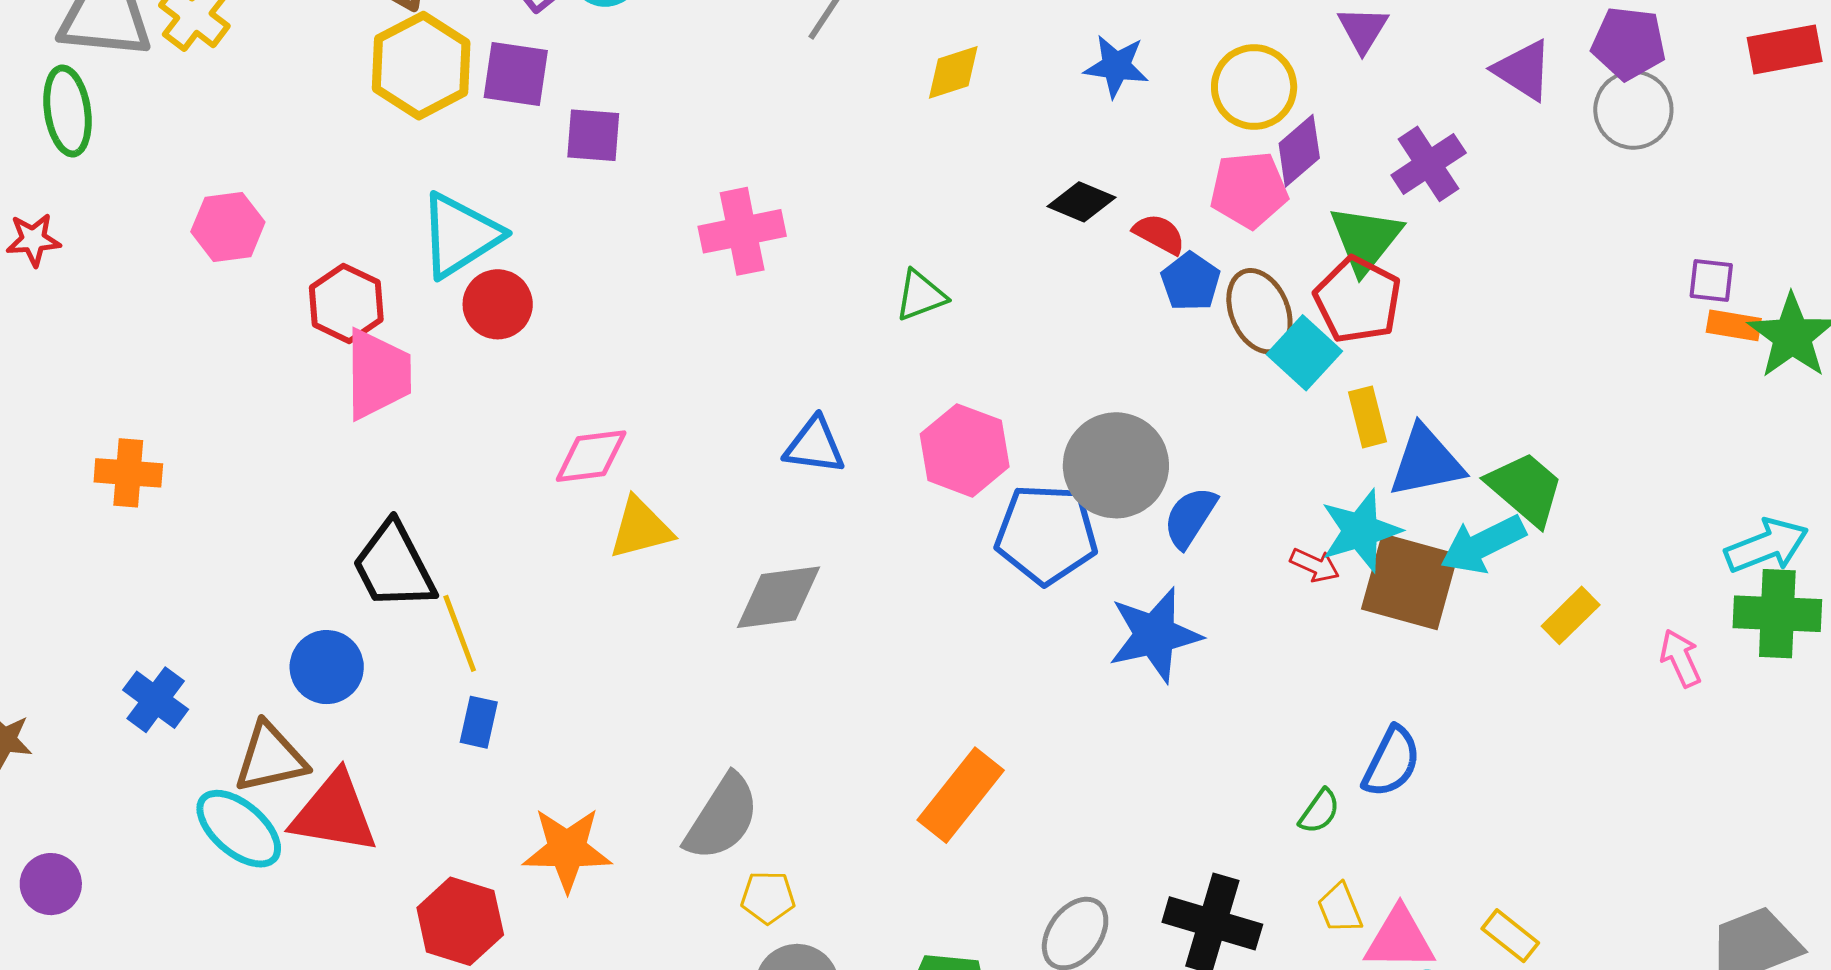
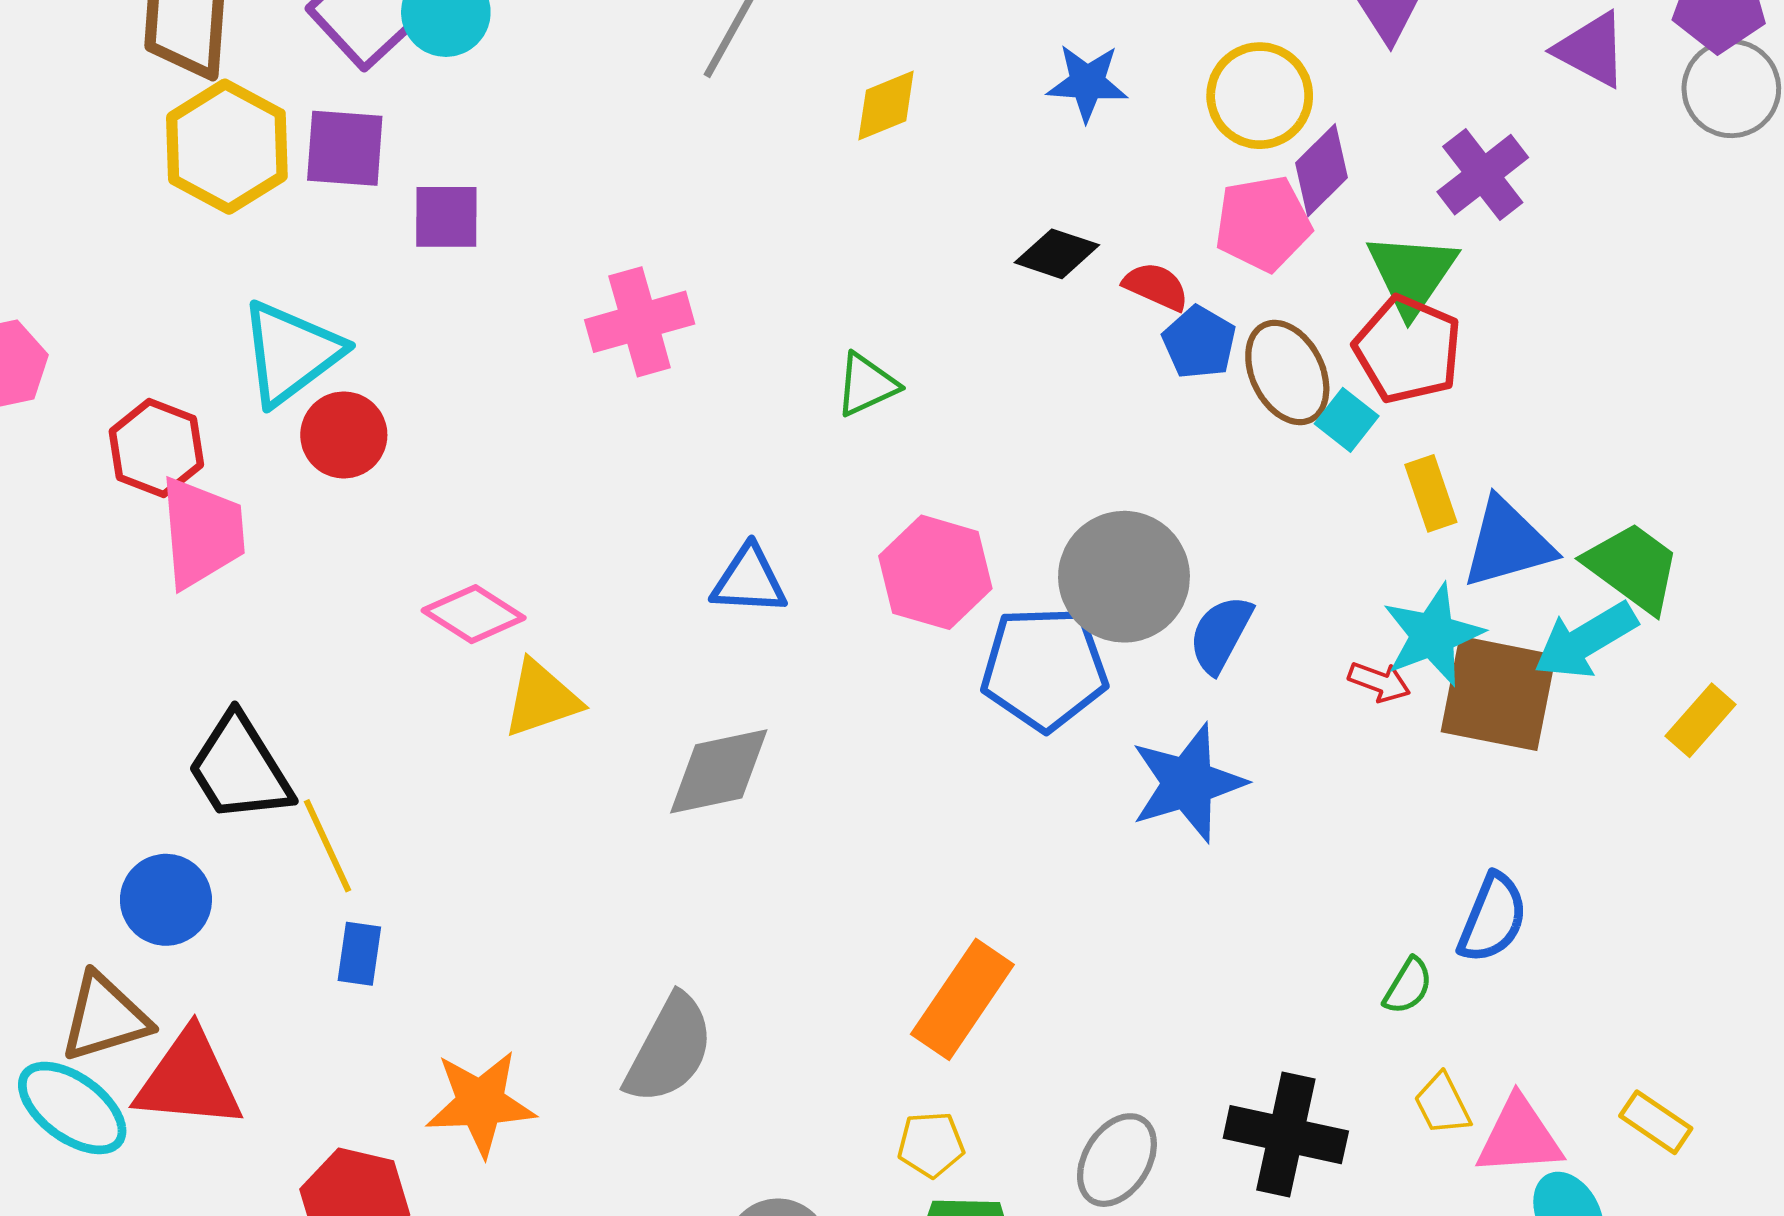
cyan square: (1304, 353) -> (1347, 420), size x0.7
pink diamond: (591, 456) -> (474, 614), turned 44
yellow pentagon: (768, 897) -> (931, 1144), moved

